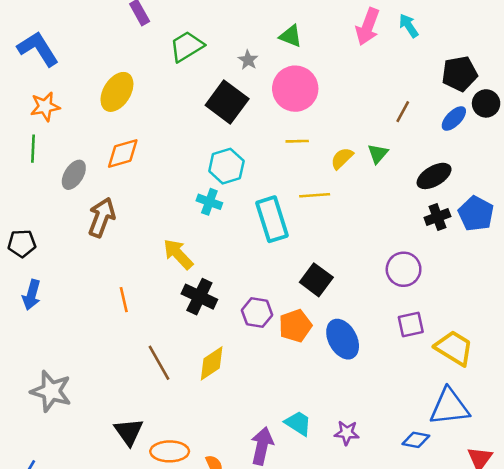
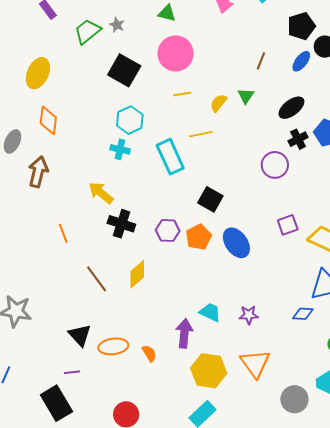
gray star: (248, 60) -> (117, 25), moved
orange diamond: (123, 153) -> (48, 120), turned -60
purple circle: (404, 269) -> (275, 165), moved

